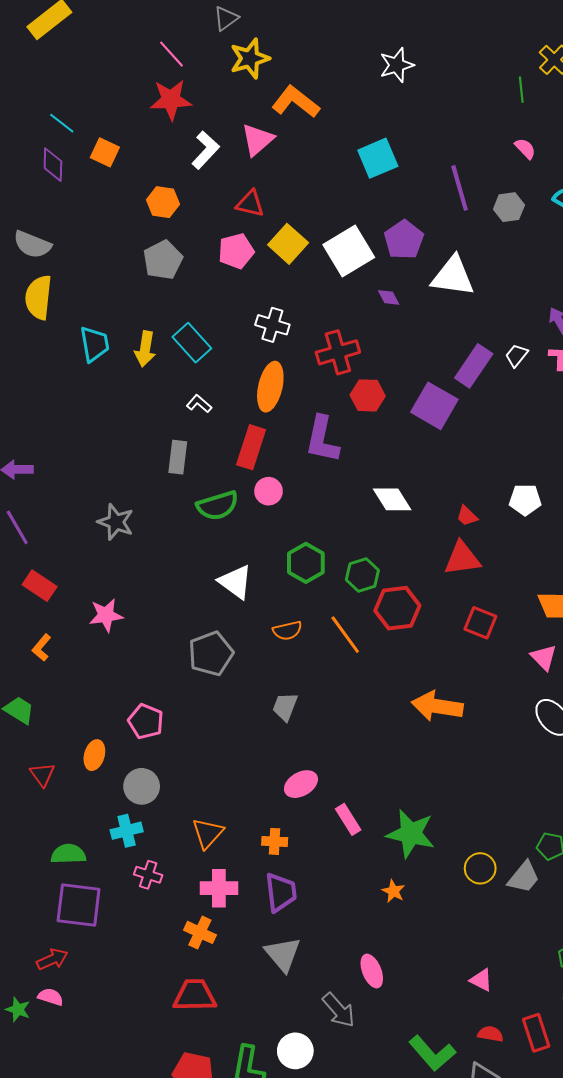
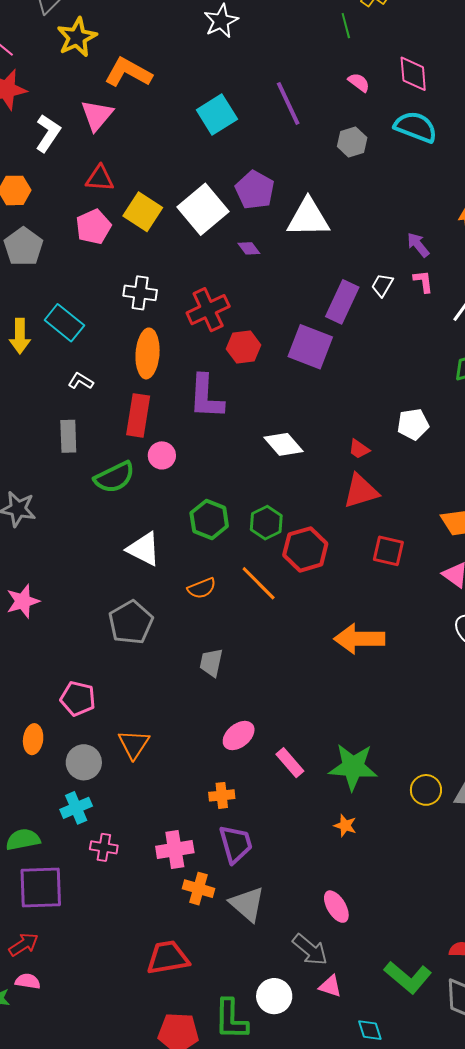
purple line: (460, 188) -> (288, 103), moved
orange triangle: (208, 833) -> (134, 744), moved
orange cross: (200, 932) -> (198, 889), moved
pink triangle: (481, 980) -> (330, 986), moved

